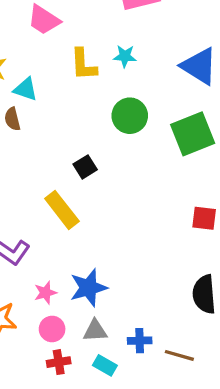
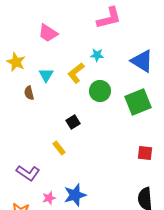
yellow L-shape: (83, 64) -> (76, 73), moved, turned 55
cyan triangle: (26, 89) -> (46, 75), moved, turned 42
yellow rectangle: (62, 210) -> (59, 148), size x0.6

